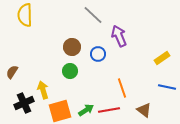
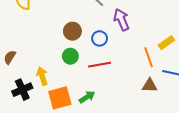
orange line: (122, 88) -> (149, 57), moved
red line: (109, 110) -> (100, 65), moved
brown triangle: (144, 110) -> (150, 85), moved, turned -35

